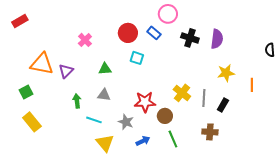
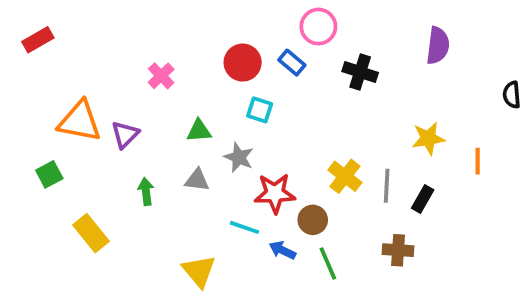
purple semicircle: (217, 39) -> (438, 45), moved
cyan line: (94, 120) -> (244, 227), moved
yellow rectangle: (32, 122) -> (91, 233), moved
gray star: (126, 122) -> (239, 157), moved
blue arrow: (143, 141) -> (282, 250), moved, turned -128

